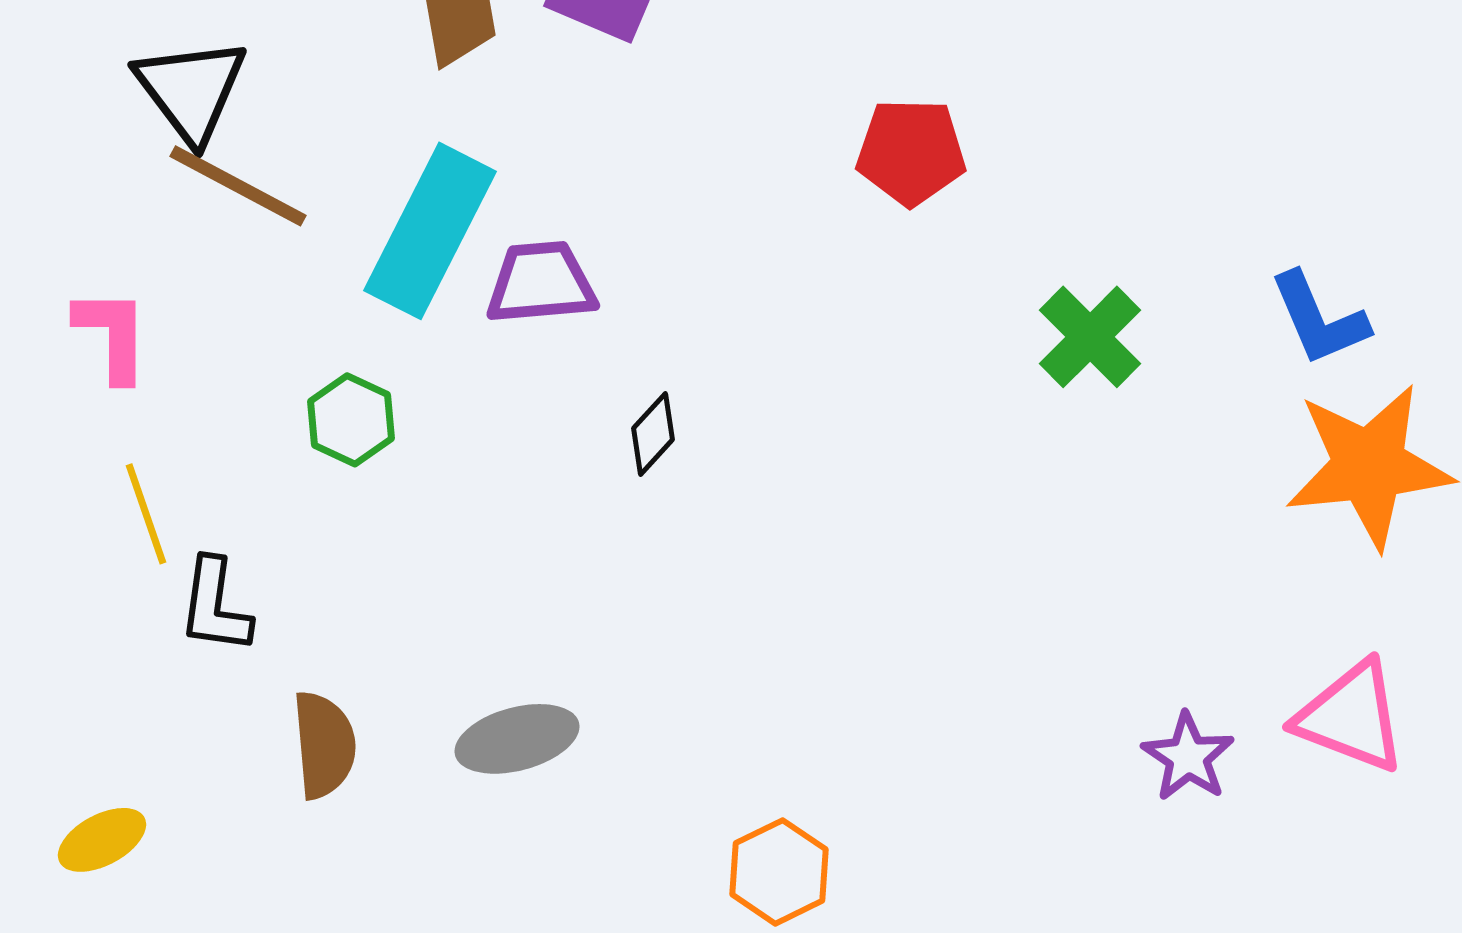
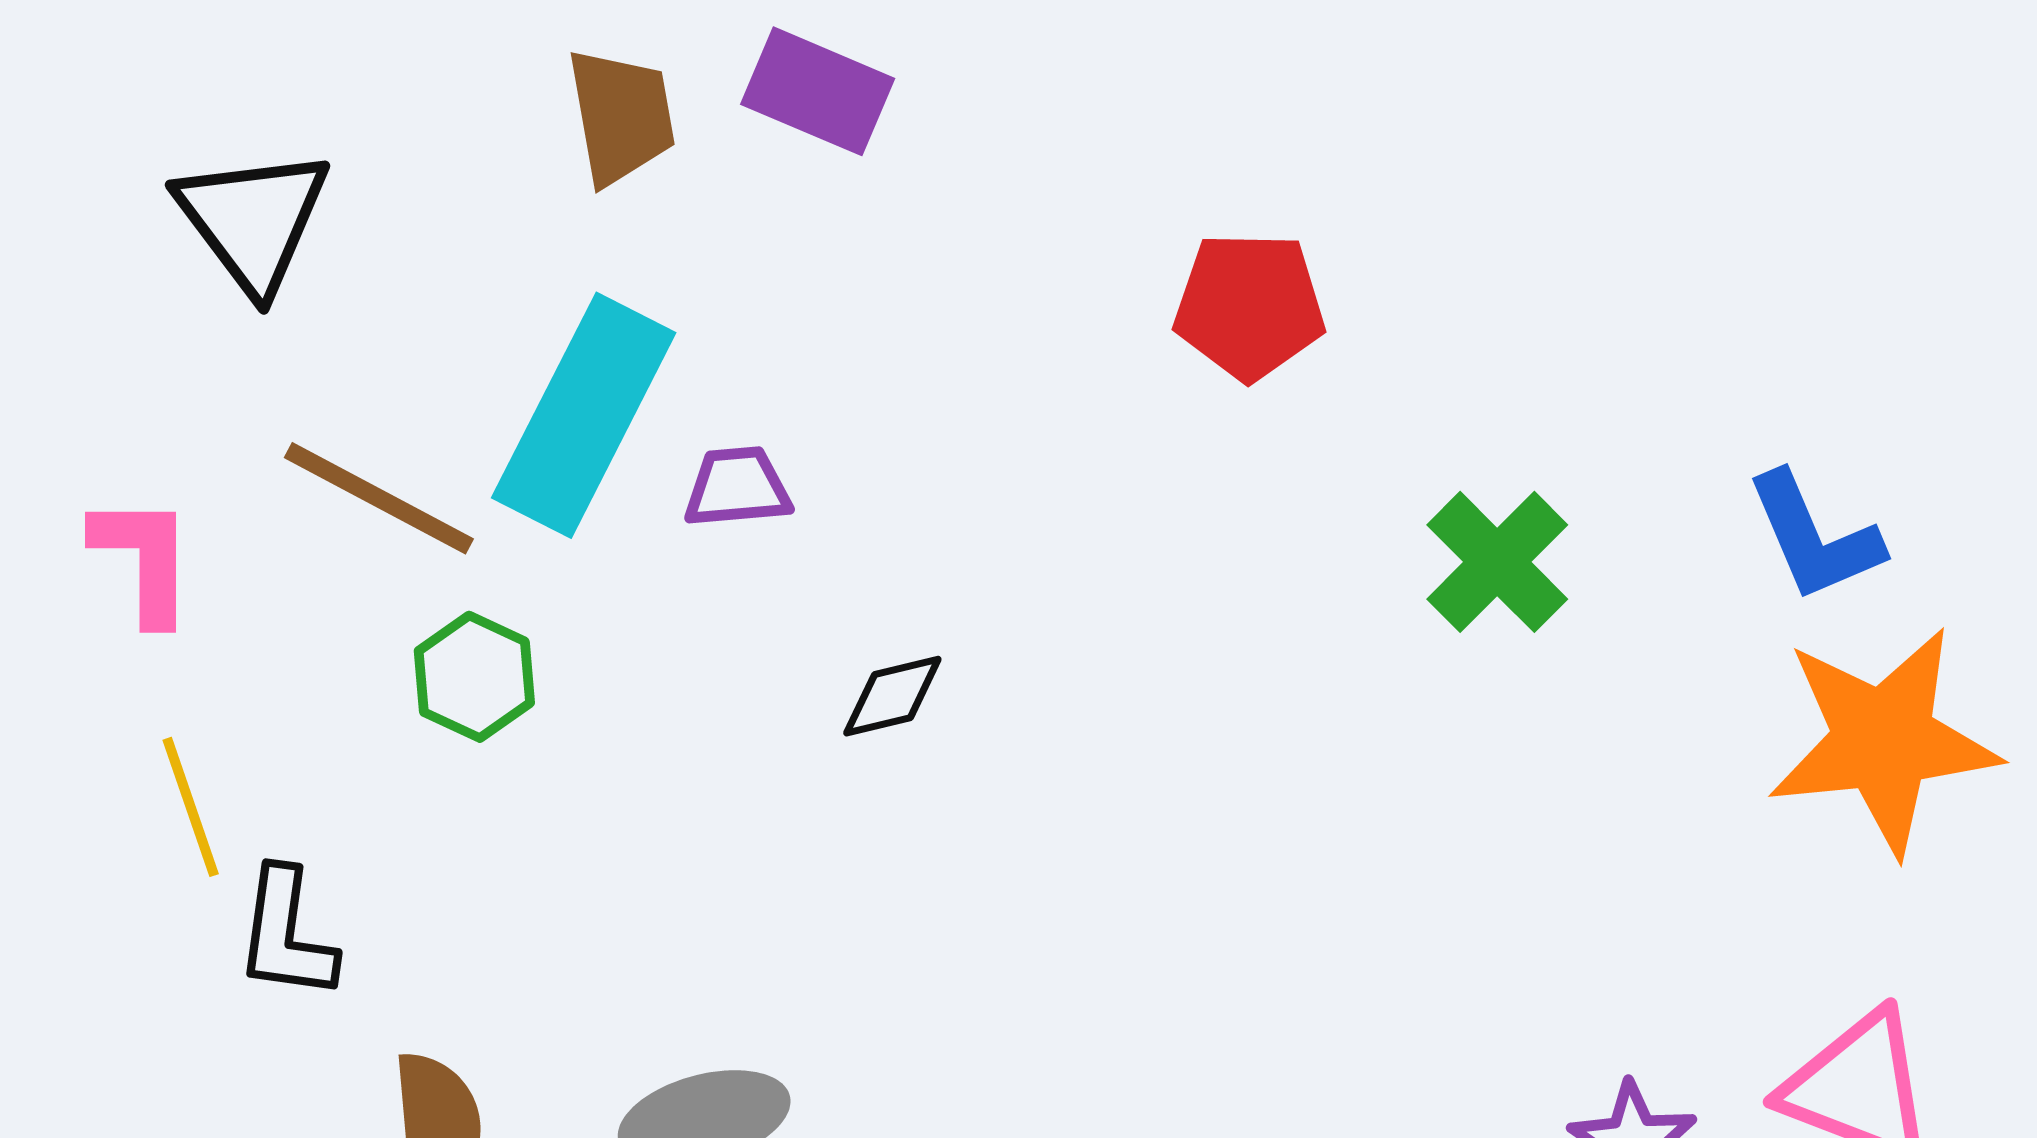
brown line: (238, 186) -> (379, 498), moved
purple trapezoid: (541, 283) -> (737, 487), size x0.7
black diamond: (653, 434) -> (892, 696), turned 34

